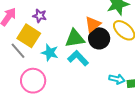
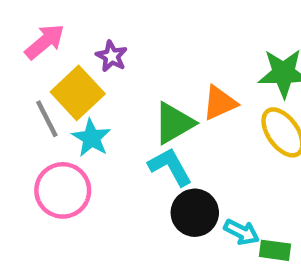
green triangle: (75, 38) -> (174, 123), turned -35
black circle: (99, 38) -> (195, 213), moved
cyan star: (50, 53) -> (91, 138), moved

